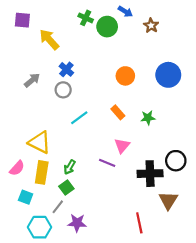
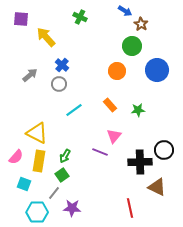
blue arrow: (125, 12) -> (125, 11), moved
green circle: (107, 27) -> (132, 46), moved
brown triangle: (168, 200) -> (157, 187), turned -36

